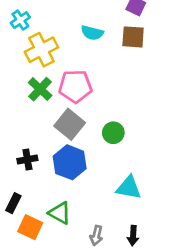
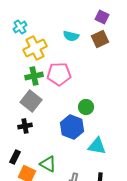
brown square: (133, 37) -> (100, 39), turned -30
green cross: (40, 89) -> (34, 76), turned 36
gray square: (70, 124) -> (31, 101), moved
blue hexagon: (70, 162) -> (72, 127), moved

